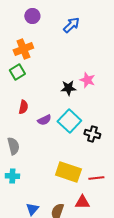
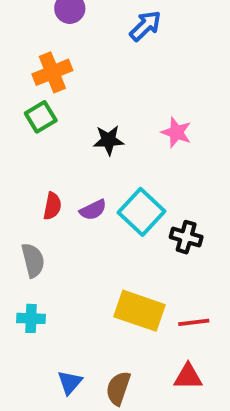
black star: (68, 88) -> (109, 140), moved
red semicircle: (23, 107) -> (52, 206), moved
red triangle: (82, 202) -> (188, 377), moved

